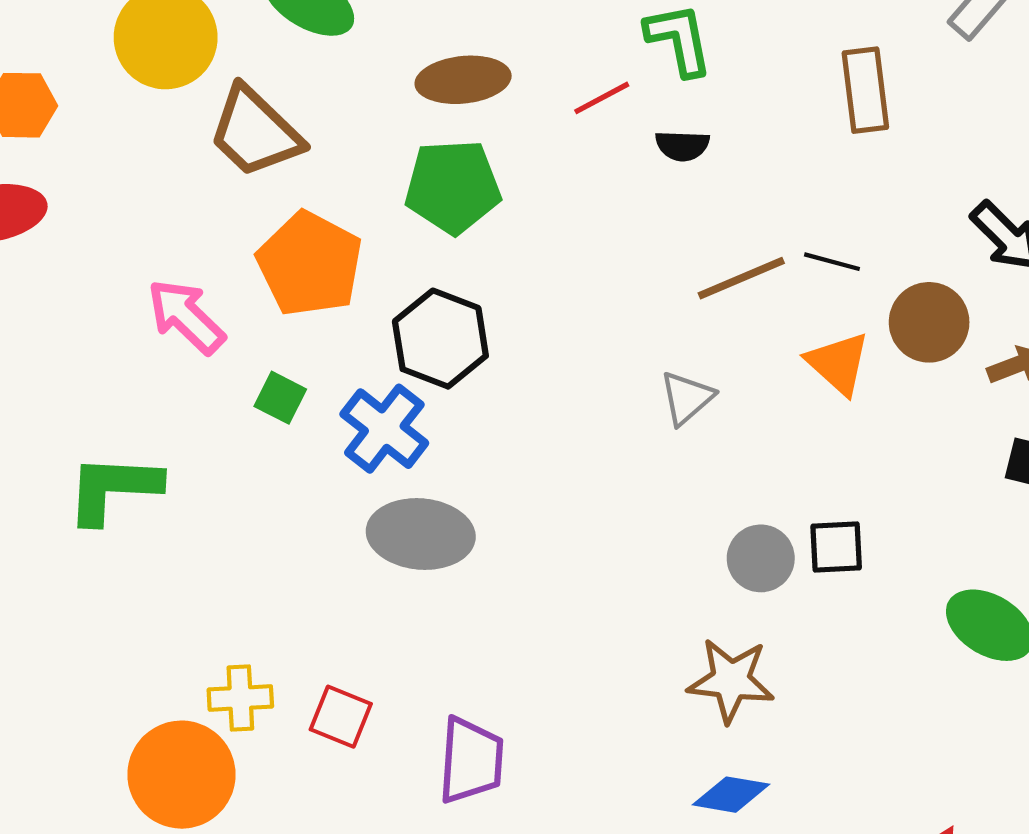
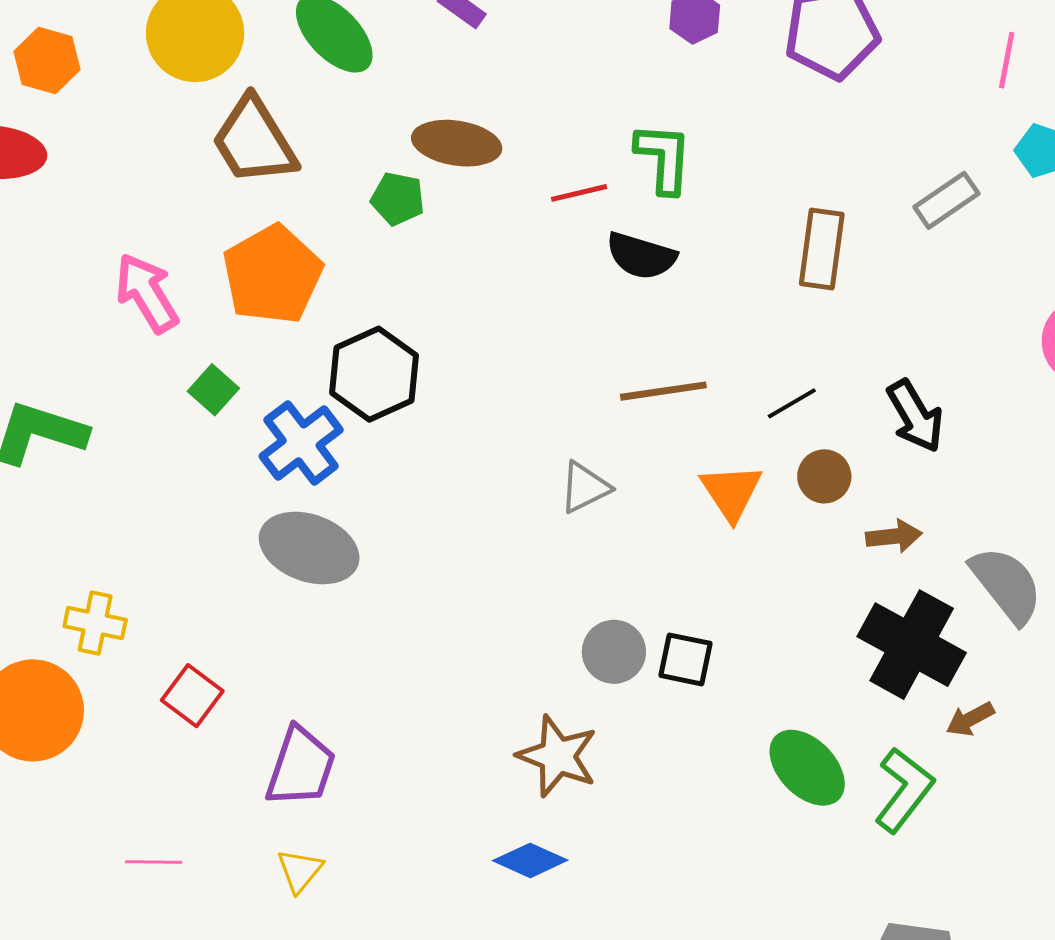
black semicircle: (682, 146) -> (641, 256), size x1.4
green pentagon: (453, 187) -> (398, 199), moved, size x0.6
black line: (832, 262) -> (792, 403), moved, turned -60
brown circle: (929, 322) -> (824, 476), size x0.7
yellow cross: (240, 698) -> (95, 623), moved

